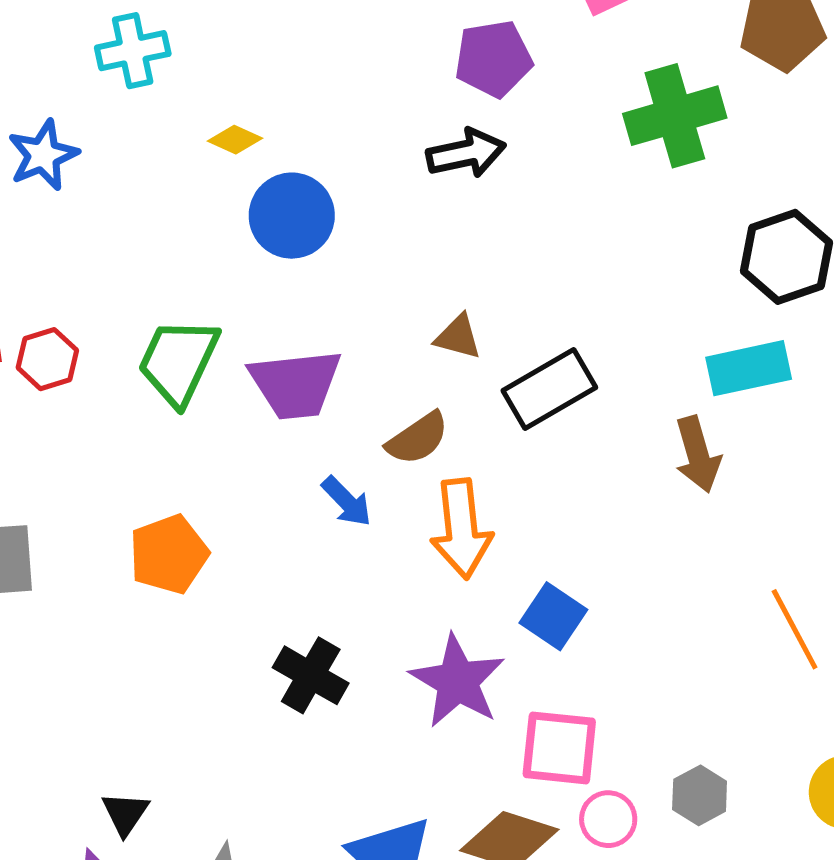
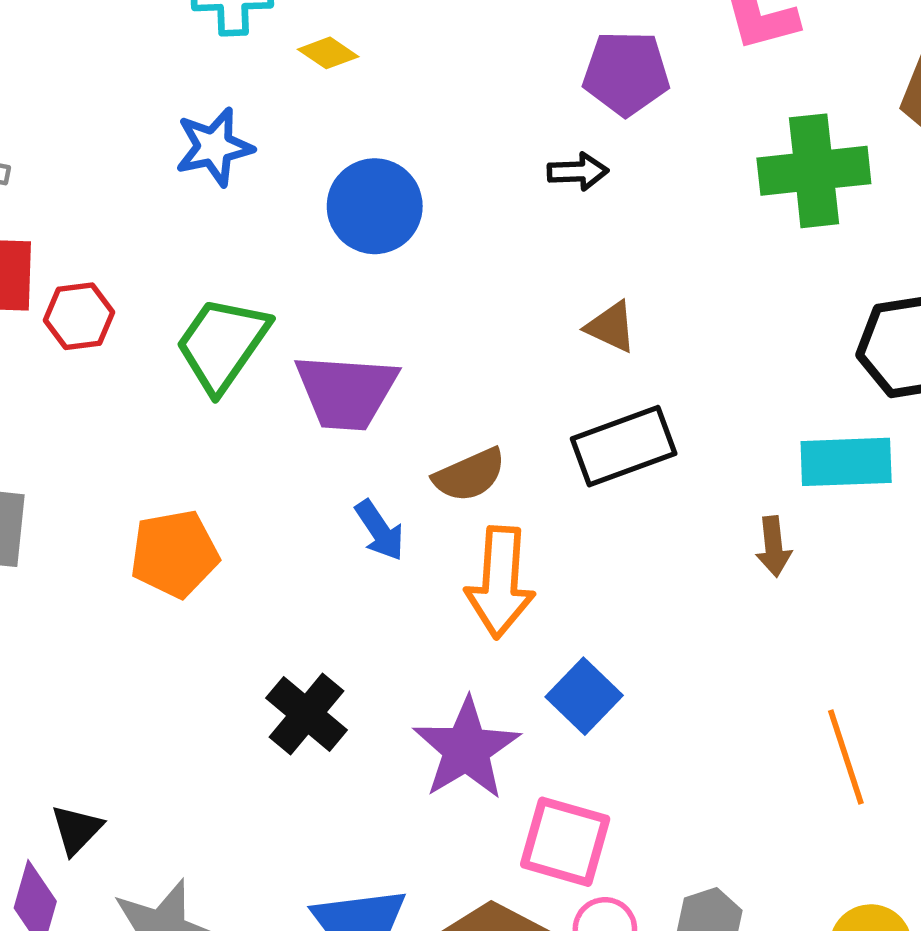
yellow diamond: (235, 140) -> (328, 53), moved
black arrow: (466, 153) -> (578, 172), size x0.7
blue star: (43, 155) -> (214, 147), moved
brown triangle: (458, 337) -> (611, 327), moved
brown arrow: (698, 454) -> (774, 547), size x0.7

